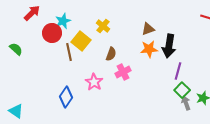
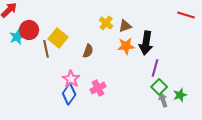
cyan star: (63, 21) -> (17, 37), moved
yellow cross: (103, 26) -> (106, 23), moved
pink cross: (123, 72) -> (98, 88), moved
blue diamond: (66, 97) -> (69, 94), moved

